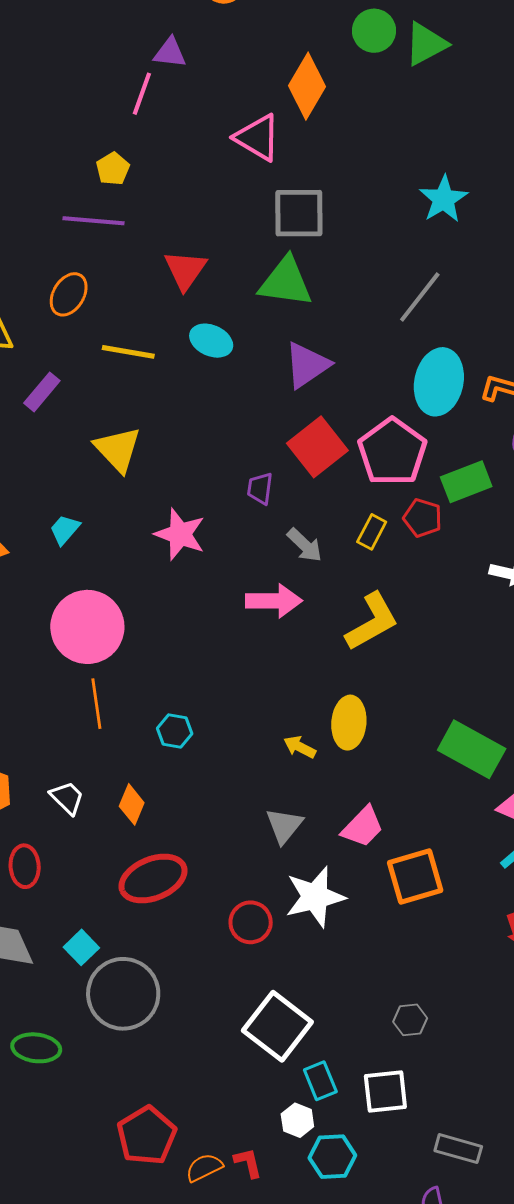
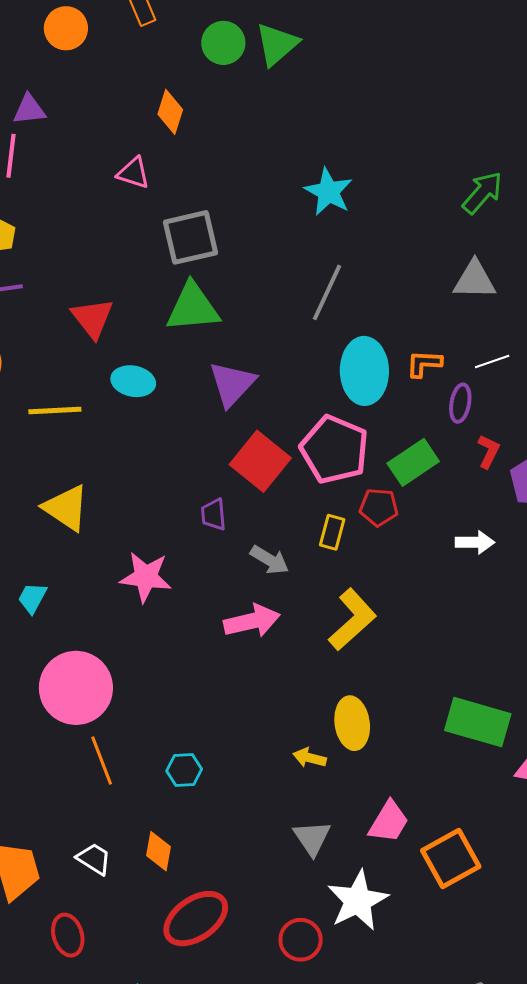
orange diamond: (307, 86) -> (170, 112), size x0.7
pink triangle: (258, 138) -> (133, 173), size x0.7

